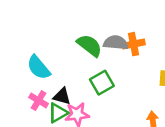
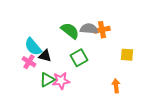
black triangle: (62, 96) -> (45, 56), moved
pink cross: (39, 101) -> (29, 62), moved

